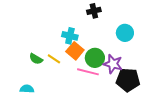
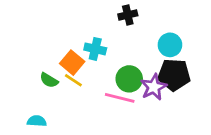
orange square: (75, 51) -> (72, 63), moved
purple star: (113, 64) -> (154, 87), turned 30
black pentagon: (128, 80) -> (174, 75), moved

